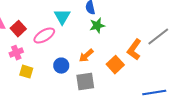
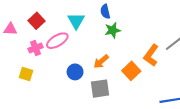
red square: (18, 29) -> (36, 21), moved
pink cross: (16, 53) -> (35, 48), moved
yellow square: (26, 72) -> (26, 74), moved

